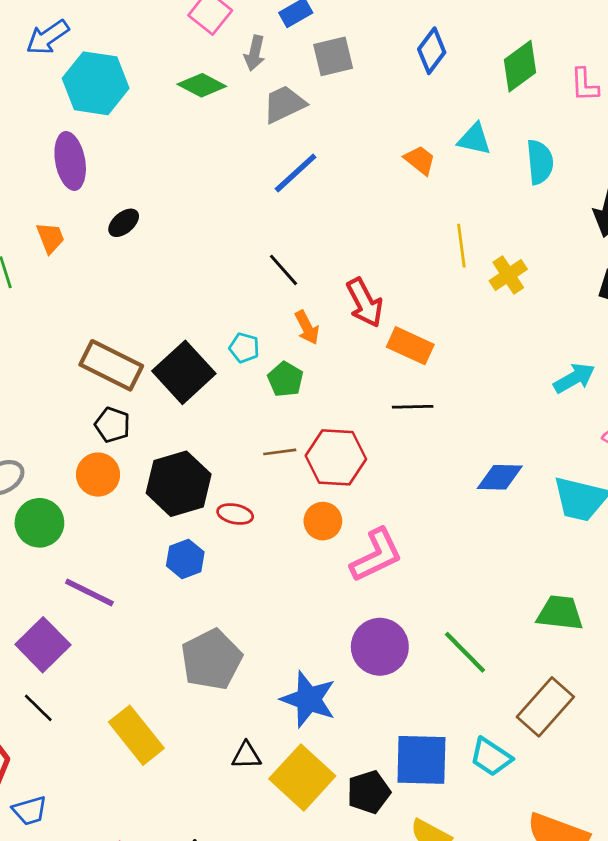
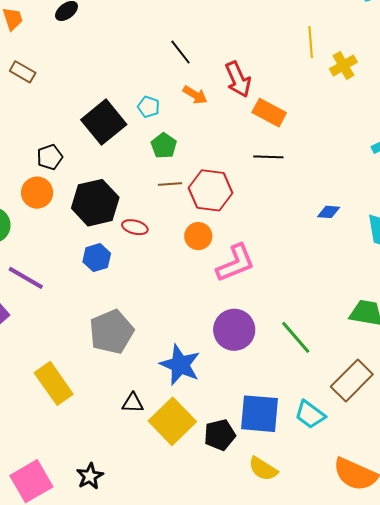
orange arrow: (307, 327) -> (195, 95), turned -35
brown rectangle: (111, 365) -> (23, 72), moved, size x0.6
green pentagon: (285, 379) -> (164, 146), moved
black pentagon: (112, 425) -> (50, 157), turned 30
blue diamond: (500, 477) -> (329, 212), size x0.7

